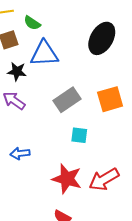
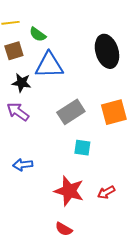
black ellipse: (102, 38) -> (107, 51), turned -48
red arrow: (104, 179) -> (106, 192), size x0.6

